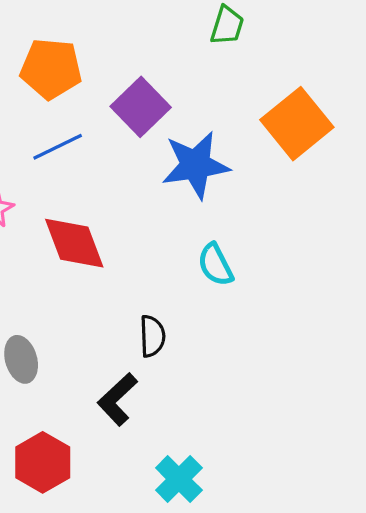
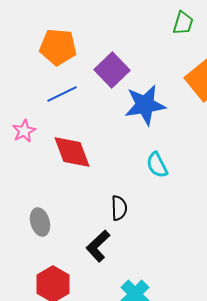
green trapezoid: (227, 25) -> (183, 23), moved

